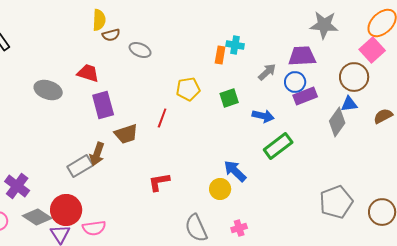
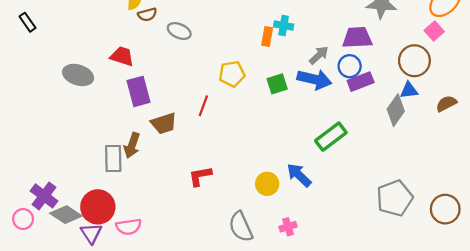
pink square: (372, 50) -> (434, 31), size x0.7
blue arrow: (263, 116) -> (314, 79), moved, size x1.4
gray rectangle: (80, 166) -> (113, 159), turned -60
blue arrow: (235, 171) -> (299, 175), moved
purple cross: (17, 186) -> (44, 196), moved

